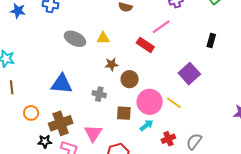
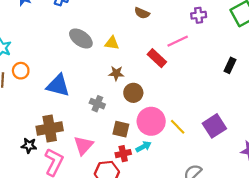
purple square: (189, 74) -> (214, 126), moved
orange circle: (31, 113) -> (21, 71), moved
red cross: (168, 139) -> (123, 154), moved

